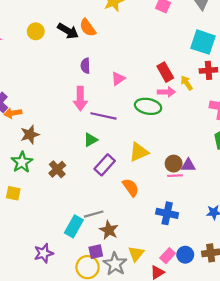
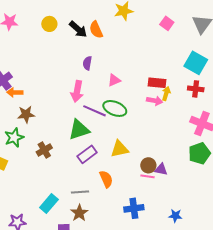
red rectangle: (165, 72) -> (157, 83), turned -66
yellow arrow: (187, 83) -> (166, 94), moved, turned 40
green ellipse: (148, 106) -> (115, 108), moved
green triangle: (91, 140) -> (79, 130), size x1.6
blue cross: (167, 213) -> (134, 208), turned -30
gray line: (94, 214) -> (80, 192), moved

